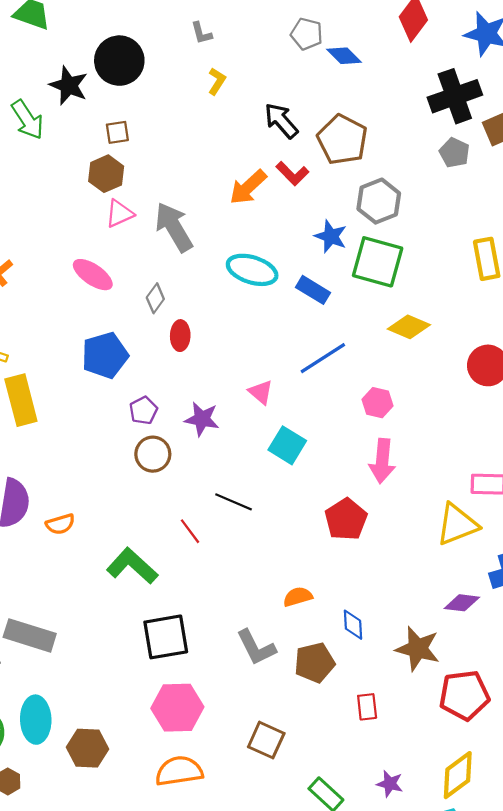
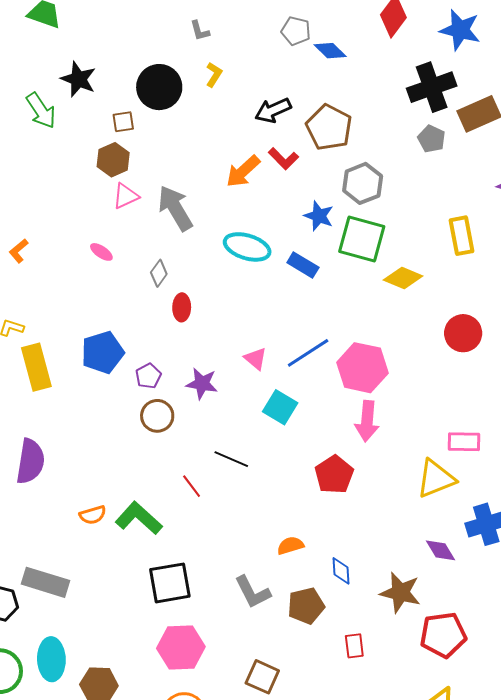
black circle: (119, 61) -> (159, 87), moved
black arrow: (281, 121) -> (273, 110), turned -72
pink ellipse: (93, 275) -> (101, 252), size x0.6
yellow diamond: (409, 327) -> (403, 278), moved
blue pentagon: (105, 355) -> (103, 352), moved
blue line: (323, 358) -> (308, 353), moved
pink hexagon: (378, 403) -> (362, 368), size x1.8
orange semicircle: (60, 524) -> (93, 515), moved
purple diamond: (462, 603) -> (441, 550), turned 52

